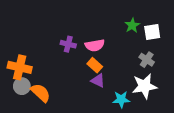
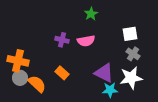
green star: (132, 25) -> (91, 14), moved
white square: (152, 32) -> (130, 34), moved
orange rectangle: (95, 65) -> (62, 73), moved
purple triangle: (98, 81) -> (104, 73), moved, size x1.5

